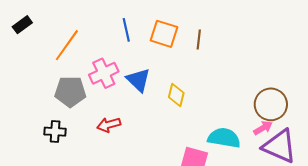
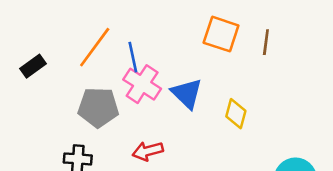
black rectangle: (22, 25) -> (33, 66), moved
blue line: (126, 30) -> (133, 57), moved
pink cross: (104, 73) -> (142, 84), turned -32

